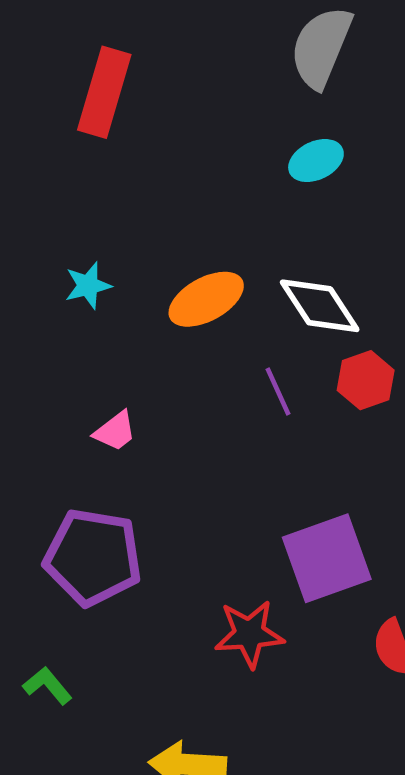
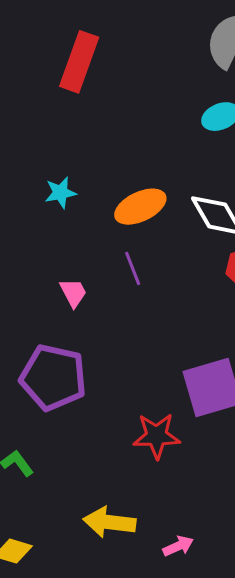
purple line: (278, 391) -> (133, 268), moved
pink trapezoid: (115, 431) -> (73, 293), turned -84

